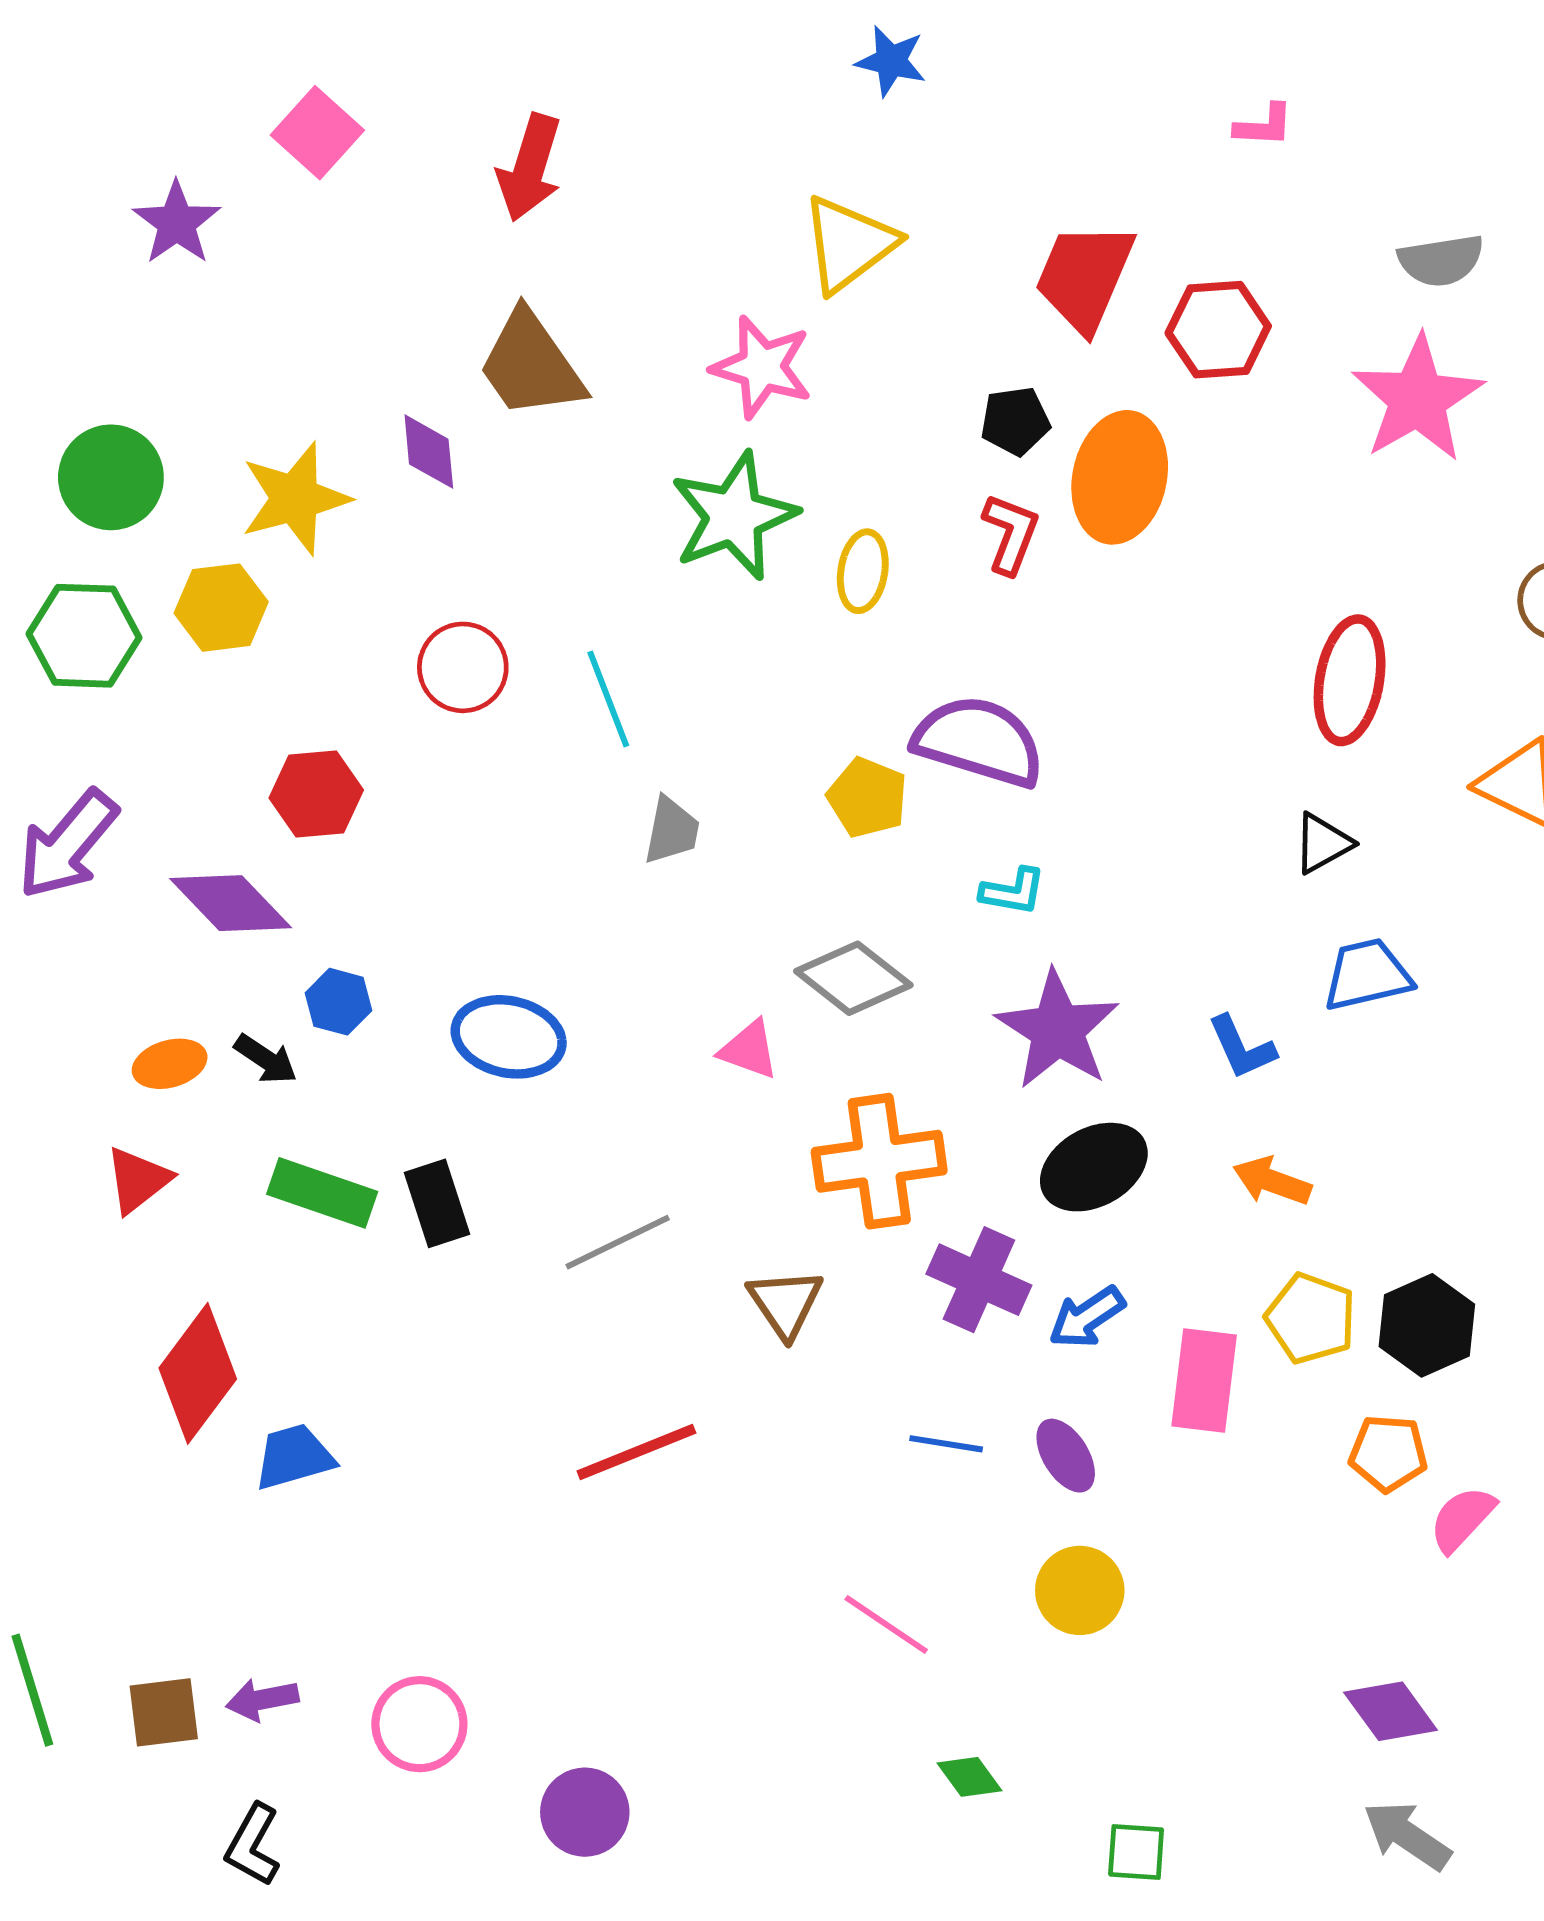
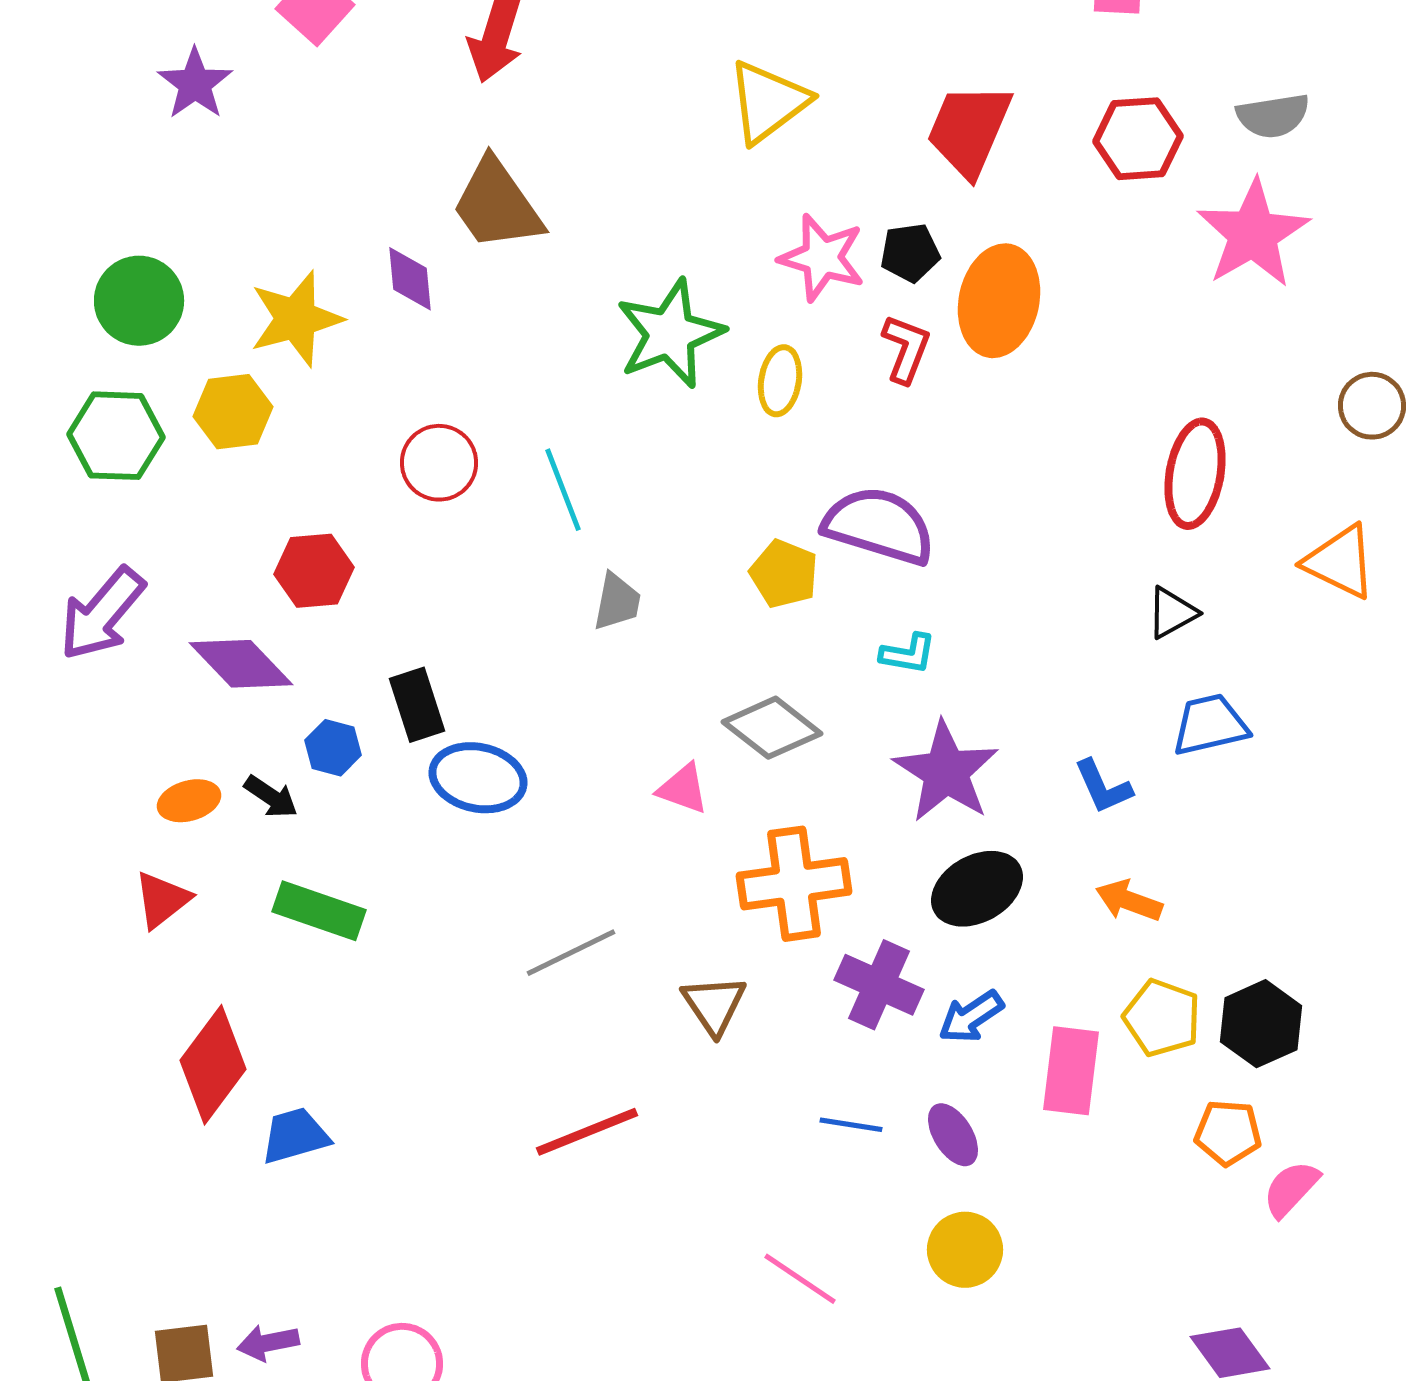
red hexagon: (1218, 330) -> (1138, 139), moved
pink star: (762, 367) -> (822, 258), moved
black rectangle: (437, 1203) -> (417, 705), moved

